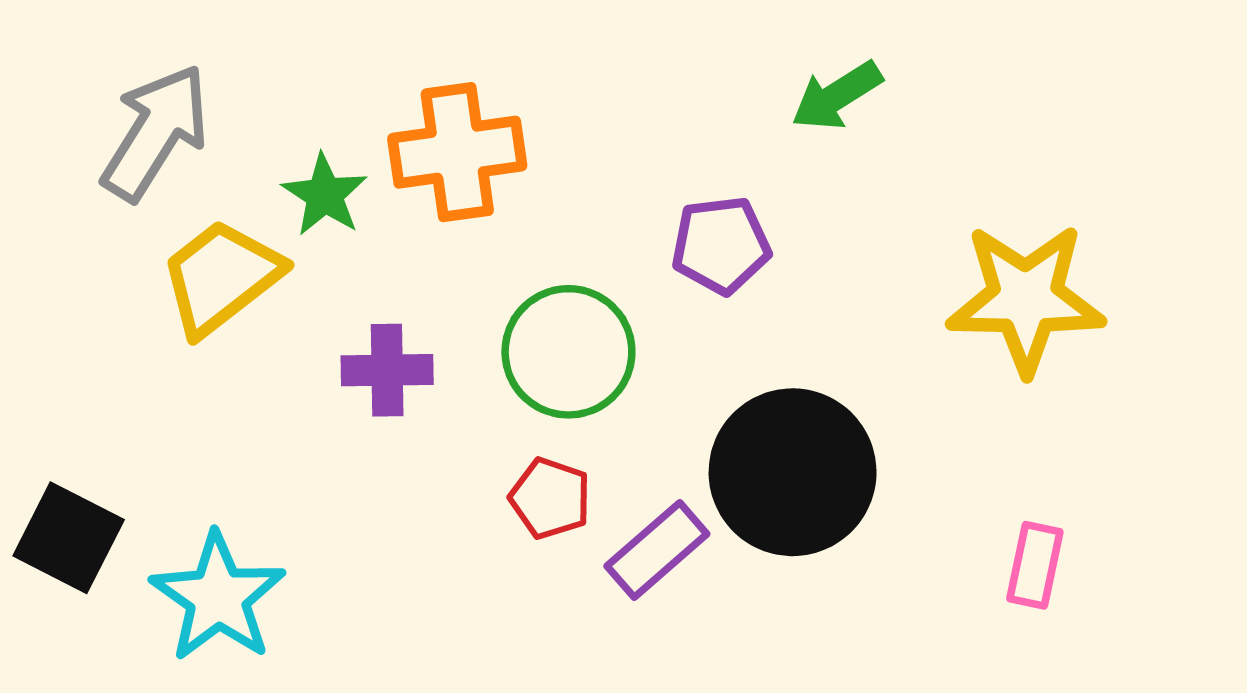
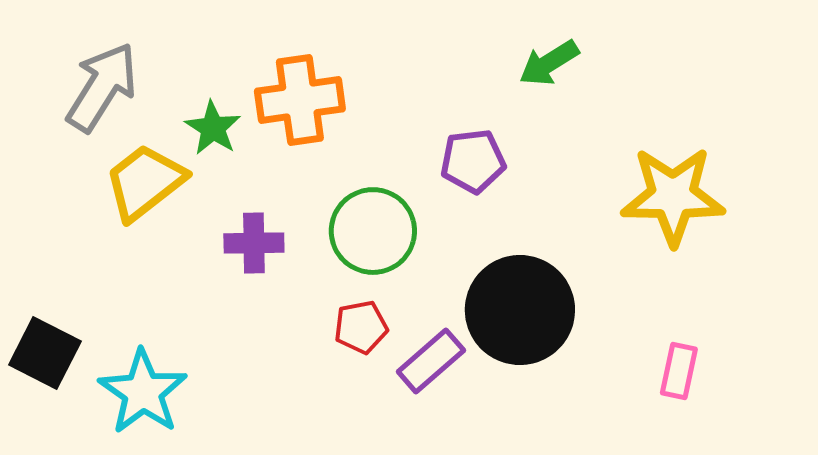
red pentagon: (550, 498) -> (361, 327), turned -30

